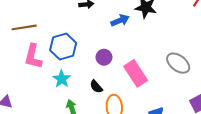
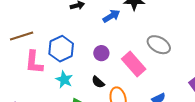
gray ellipse: (178, 63) -> (159, 45), moved

